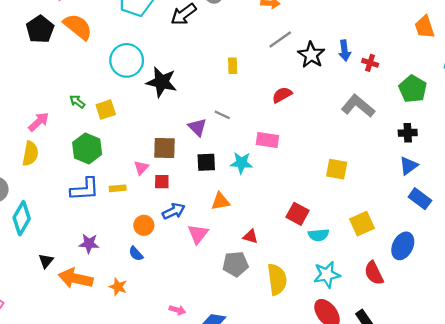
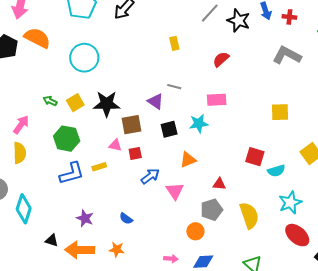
black star: (162, 82) -> (107, 104), moved
pink triangle: (141, 168) -> (115, 145), turned -48
orange circle: (144, 225) -> (195, 231), moved
purple star: (89, 244) -> (85, 218), turned 30
black triangle: (46, 261) -> (52, 240), turned -40

